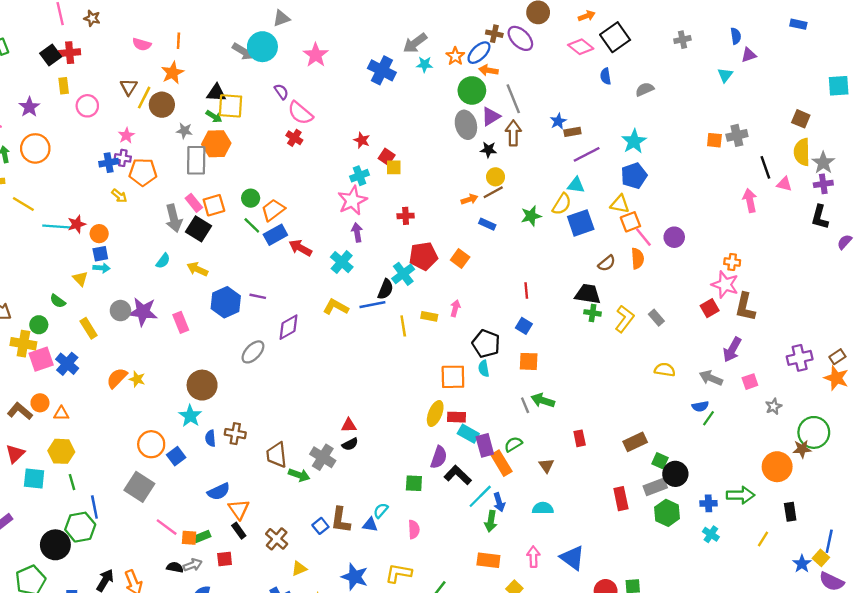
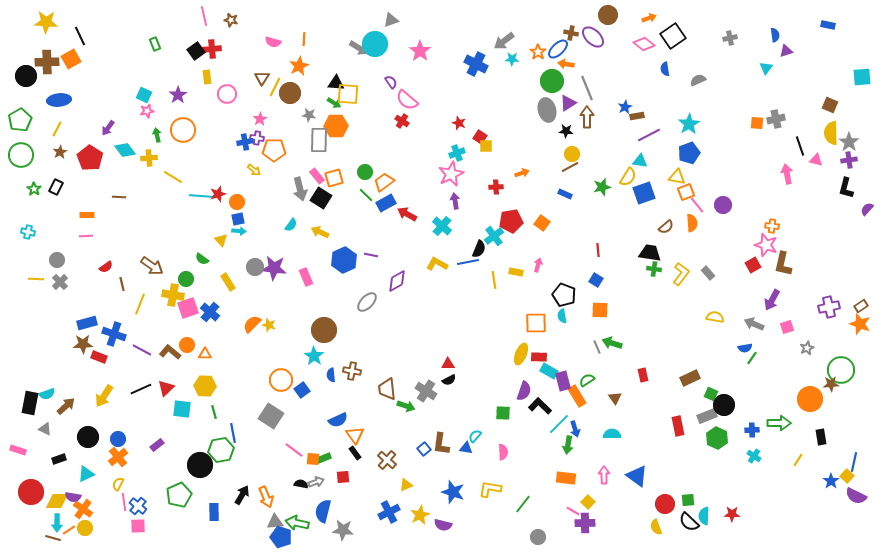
orange arrow: (469, 199) -> (522, 173), moved

